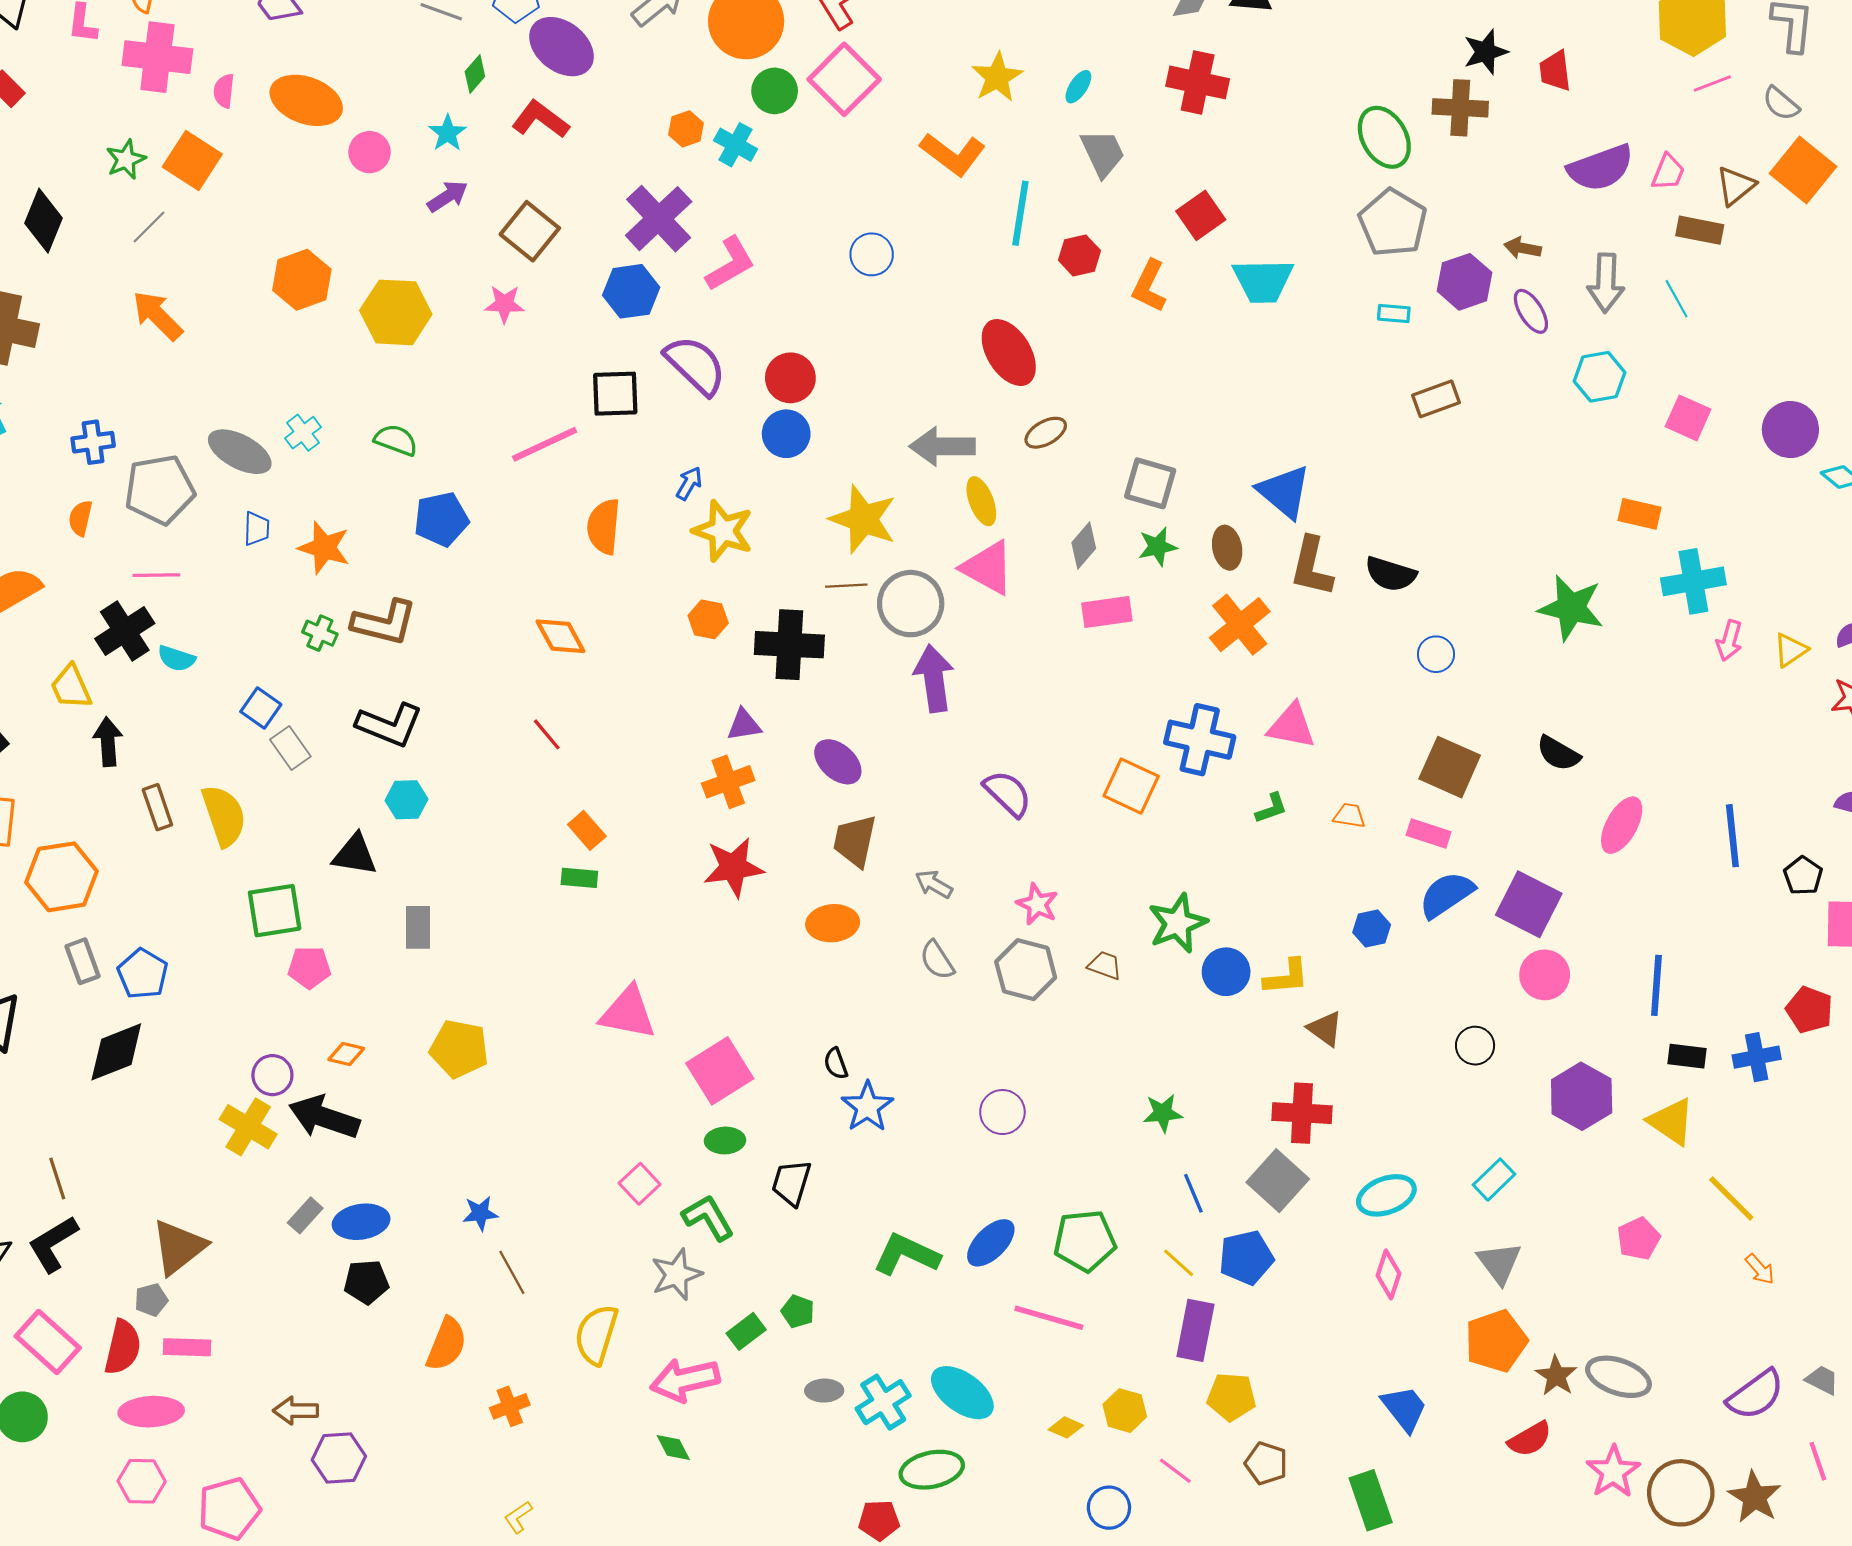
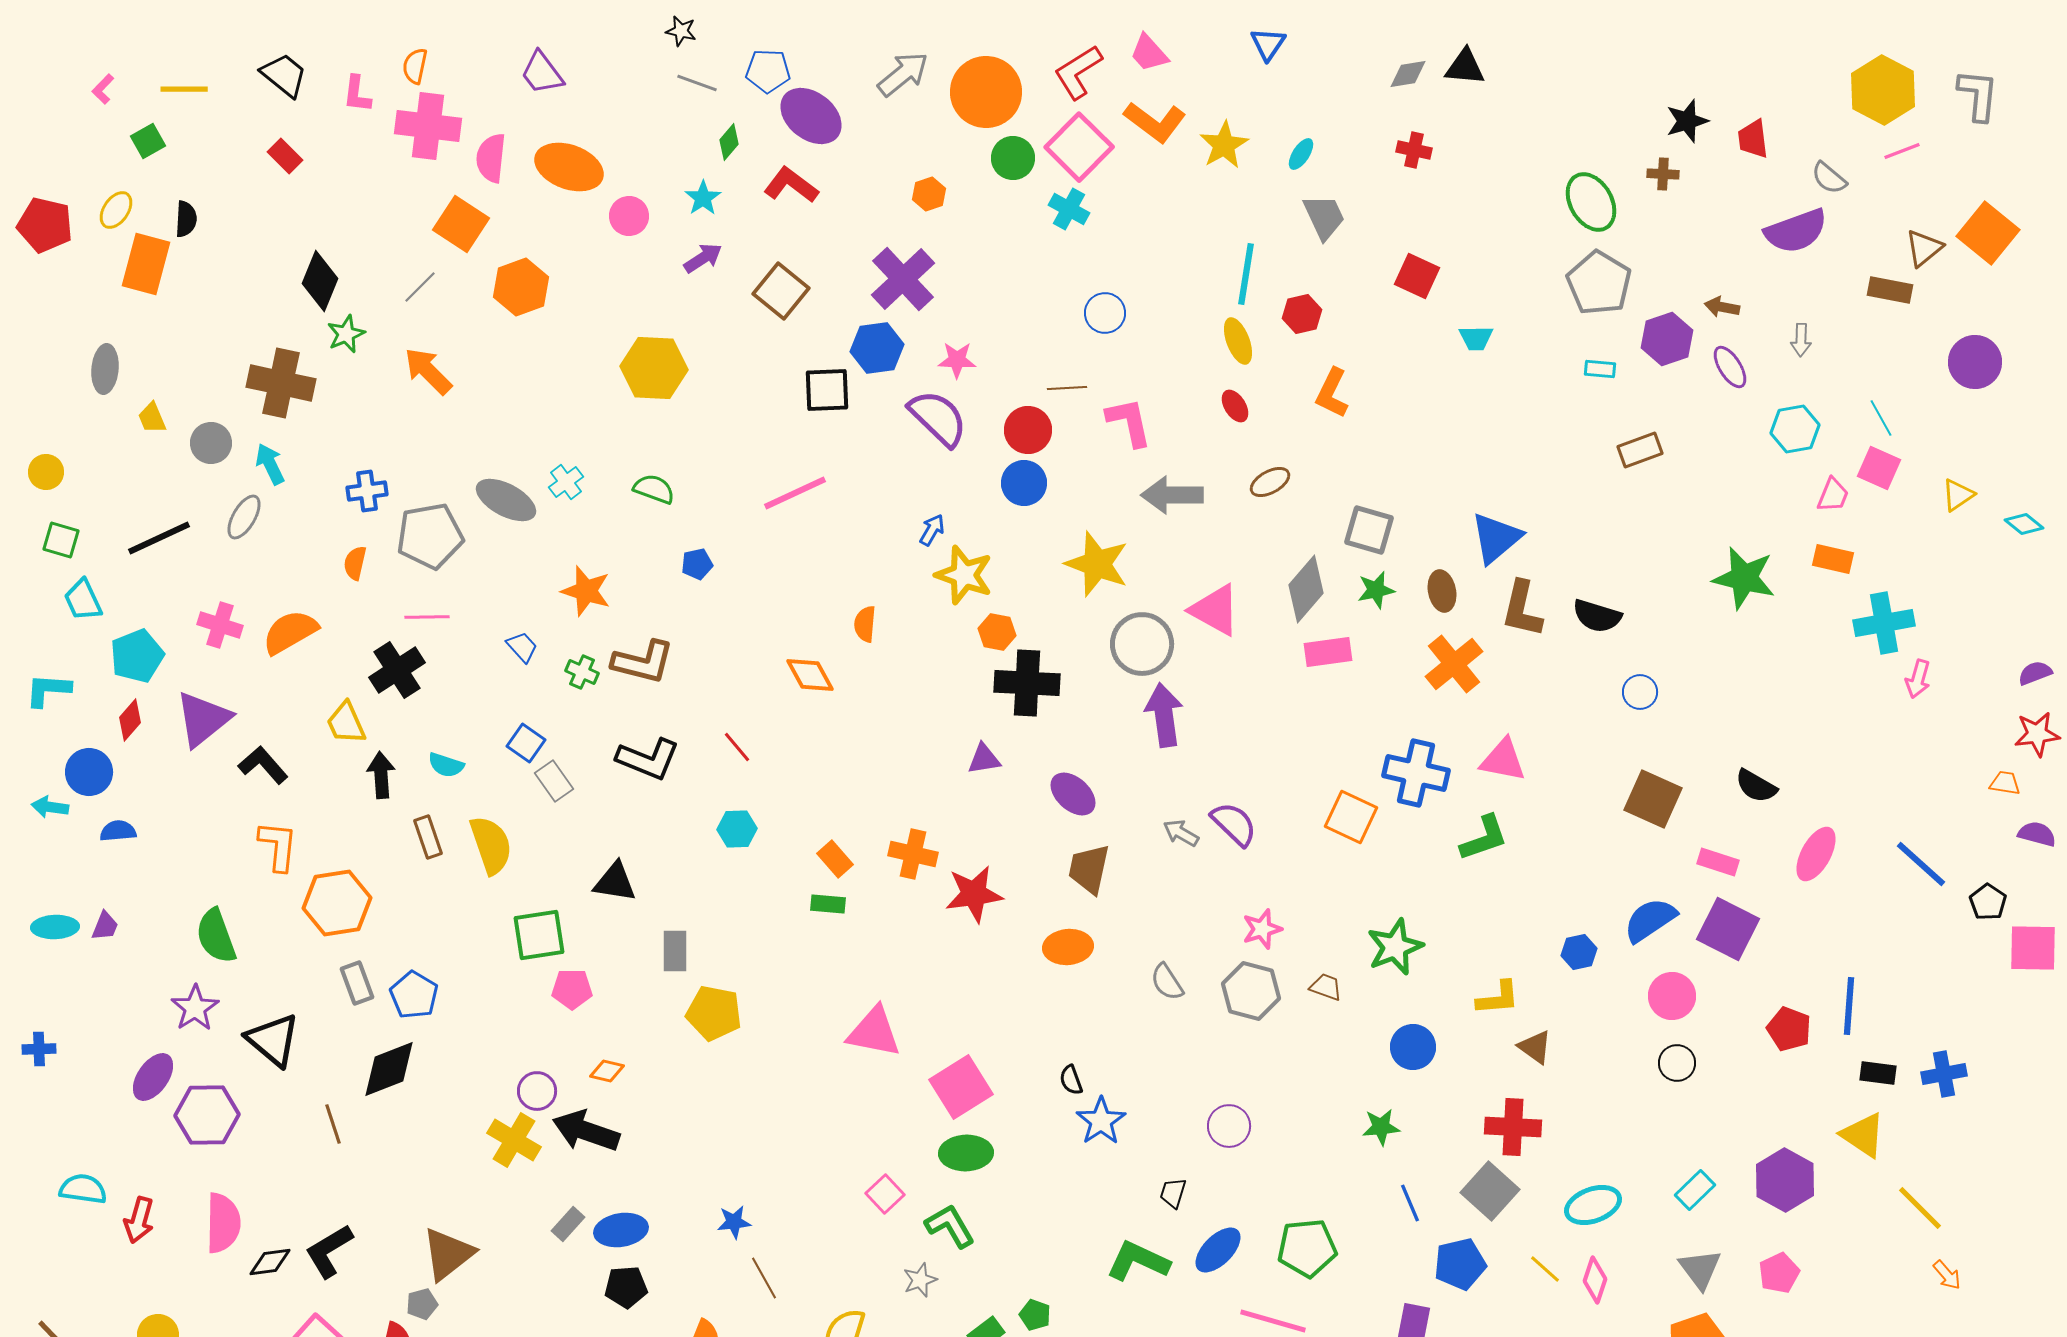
red cross: (1198, 82) -> (1414, 150), size x0.6
pink semicircle: (224, 91) -> (491, 158), size x1.5
gray semicircle: (1781, 104) -> (1829, 178), moved
brown cross: (1460, 108) -> (1663, 174), size x0.6
cyan cross: (736, 145) -> (1069, 209), moved
orange L-shape: (953, 154) -> (1155, 122), moved
green star: (126, 159) -> (346, 334), moved
pink trapezoid: (1668, 172) -> (1833, 495), moved
red square: (1201, 215) -> (1417, 276), turned -30
pink L-shape: (730, 264) -> (1129, 422), moved, turned -72
orange hexagon: (302, 280) -> (521, 287), moved
cyan trapezoid: (1263, 281) -> (1476, 338), size x0.6
gray arrow: (1606, 283) -> (1801, 340), size x0.6
orange L-shape: (1149, 286) -> (1332, 393), moved
cyan line: (1677, 299) -> (1881, 418), moved
pink star: (505, 304) -> (957, 360), moved
red ellipse: (1009, 353) -> (1235, 406), size x0.5
black square: (615, 394) -> (827, 390), moved
purple circle: (1790, 430) -> (1975, 362), moved
blue triangle: (1284, 492) -> (1496, 538), turned 40
yellow ellipse: (981, 501) -> (1238, 341), moved
blue pentagon: (441, 519) -> (697, 564), size x0.6
orange semicircle: (604, 527) -> (865, 624), moved, size x0.7
blue trapezoid: (257, 529) -> (522, 647), moved, turned -44
gray diamond: (1084, 546) -> (1306, 589), size x1.5
brown line: (846, 586) -> (1067, 388), moved
green star: (1571, 608) -> (1744, 578), moved
orange hexagon: (708, 619) -> (997, 632), moved
yellow triangle: (1790, 650) -> (1958, 495), moved
cyan semicircle: (176, 658) -> (446, 765), moved
red line: (547, 734) -> (737, 747), moved
orange cross: (728, 782) -> (913, 854), moved, turned 33
cyan hexagon: (406, 800) -> (737, 829), moved
green L-shape: (1271, 808) -> (1484, 838), size x1.6
orange trapezoid: (1349, 816) -> (2005, 783), moved
pink rectangle: (1429, 834) -> (1718, 862), moved
blue line: (1732, 836) -> (1921, 864), turned -42
gray arrow: (934, 884) -> (1181, 833), moved
pink star: (1037, 904) -> (1262, 929), turned 30
blue circle: (1226, 972) -> (1413, 1047), moved
pink circle: (1545, 975) -> (1672, 996), moved
red pentagon: (1809, 1010) -> (1789, 1029), moved
yellow pentagon: (459, 1049) -> (714, 1013), moved
purple hexagon: (1582, 1096) -> (1785, 1180), moved
green ellipse: (725, 1141) -> (966, 1153), size x1.4
brown line: (57, 1178) -> (333, 1124), moved
black trapezoid: (791, 1183) -> (1173, 1193), moved, size x0.7
pink pentagon: (1639, 1239) -> (1779, 1273), moved
yellow line: (1179, 1263) -> (1545, 1269), moved
gray star: (676, 1274) -> (920, 1280), size x0.7

